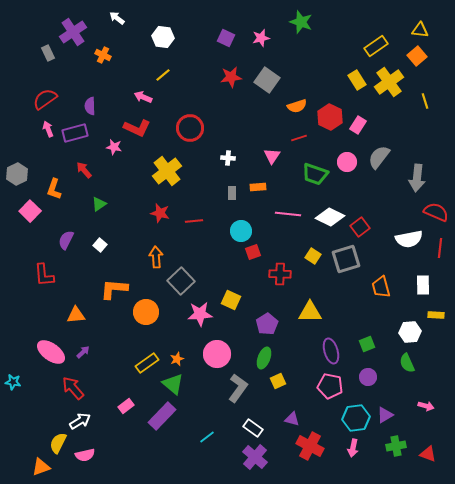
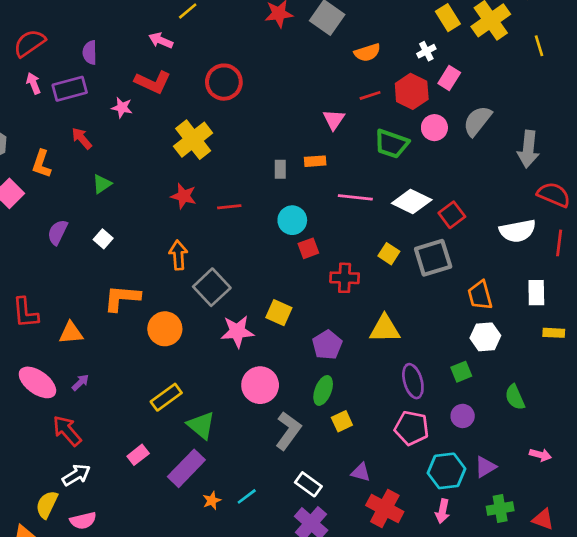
red hexagon: (330, 117) -> (412, 91), moved
white cross: (228, 158) -> (426, 51), moved, turned -32
red L-shape: (44, 275) -> (25, 313), moved
white hexagon: (410, 332) -> (485, 337), moved
orange star: (177, 359) -> (212, 500), moved

